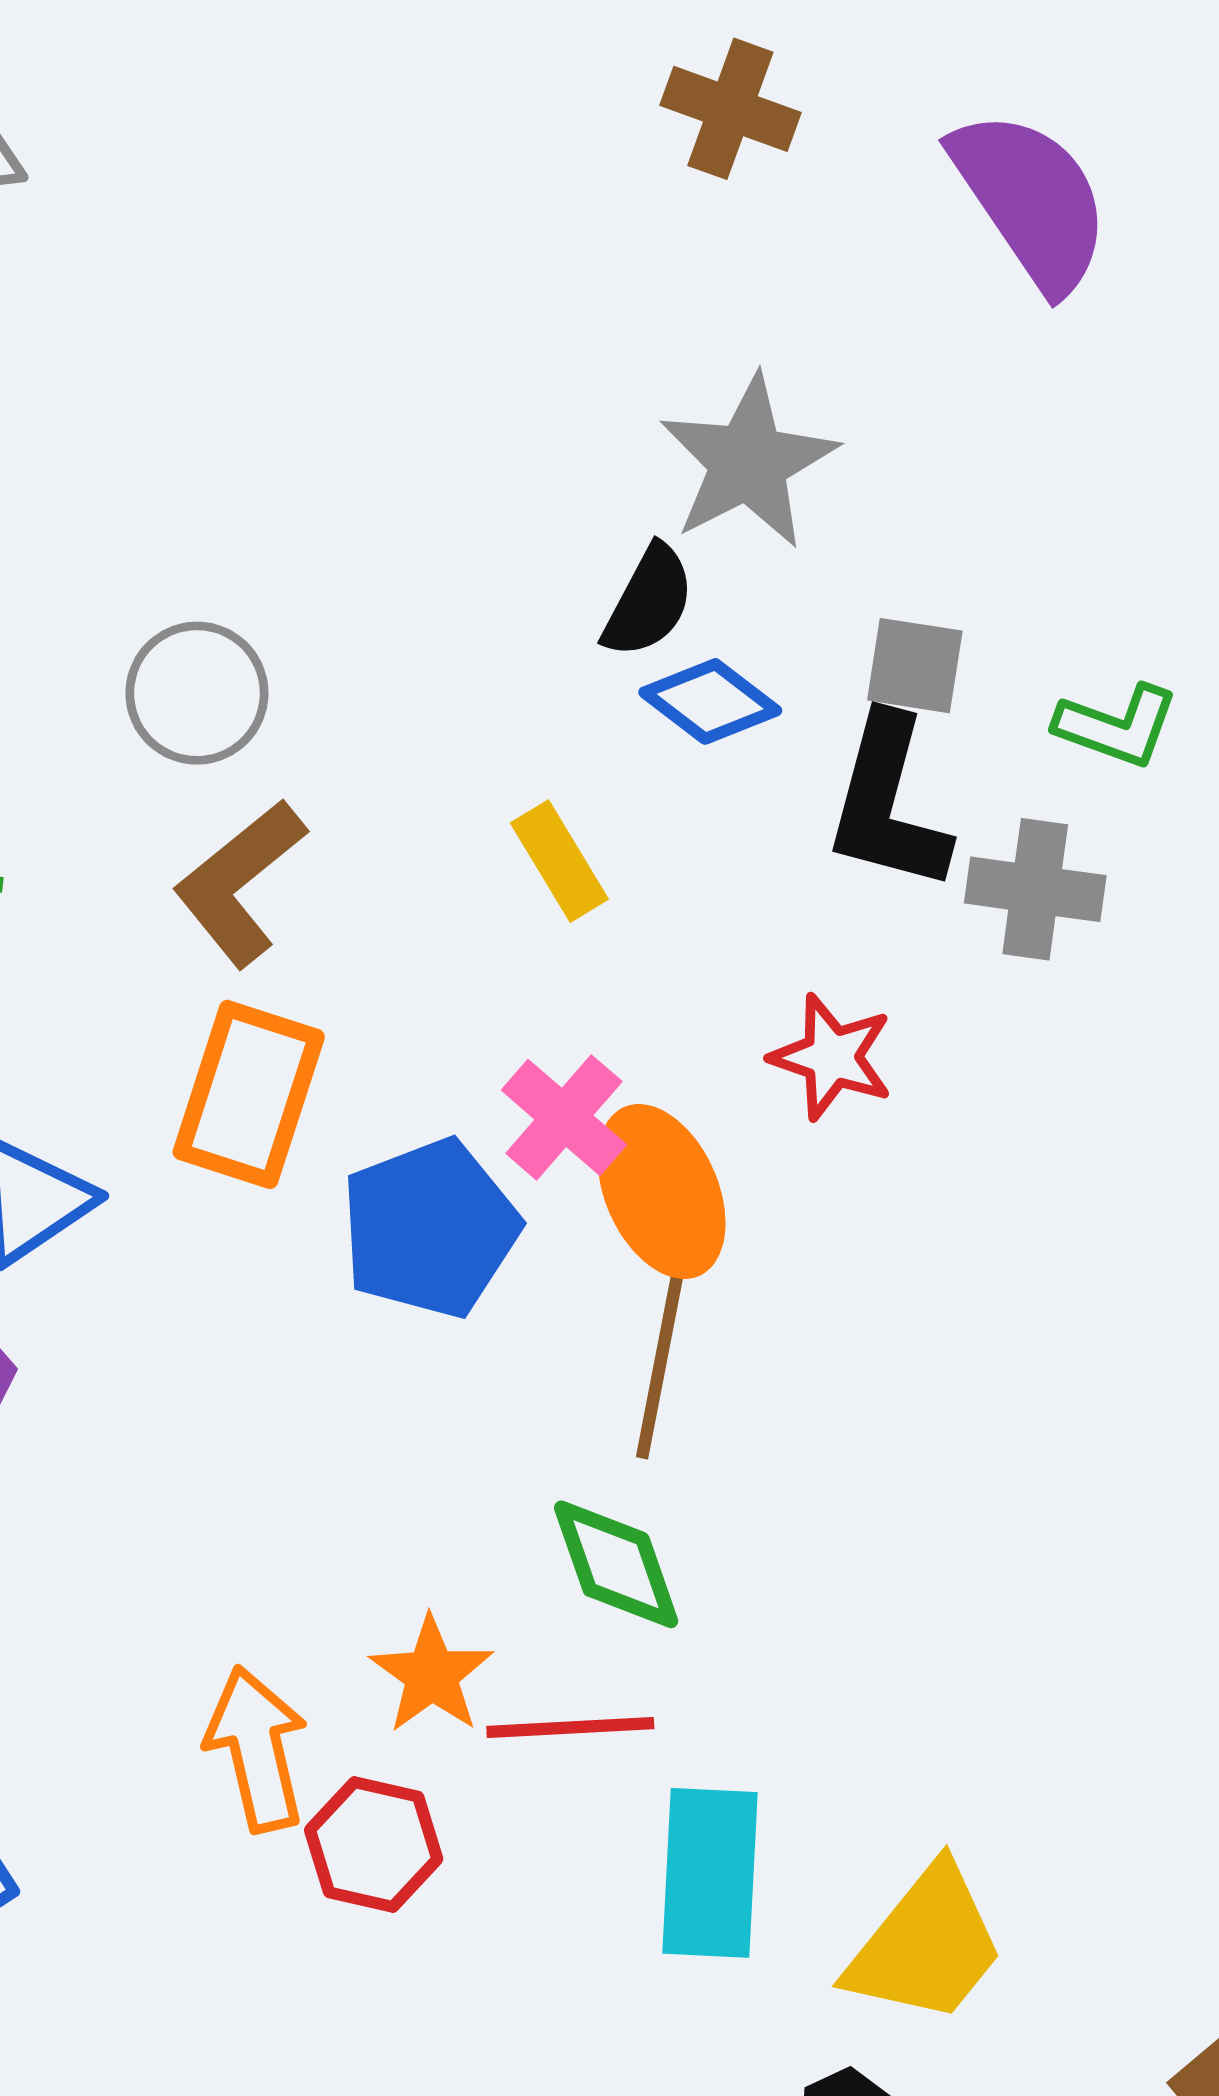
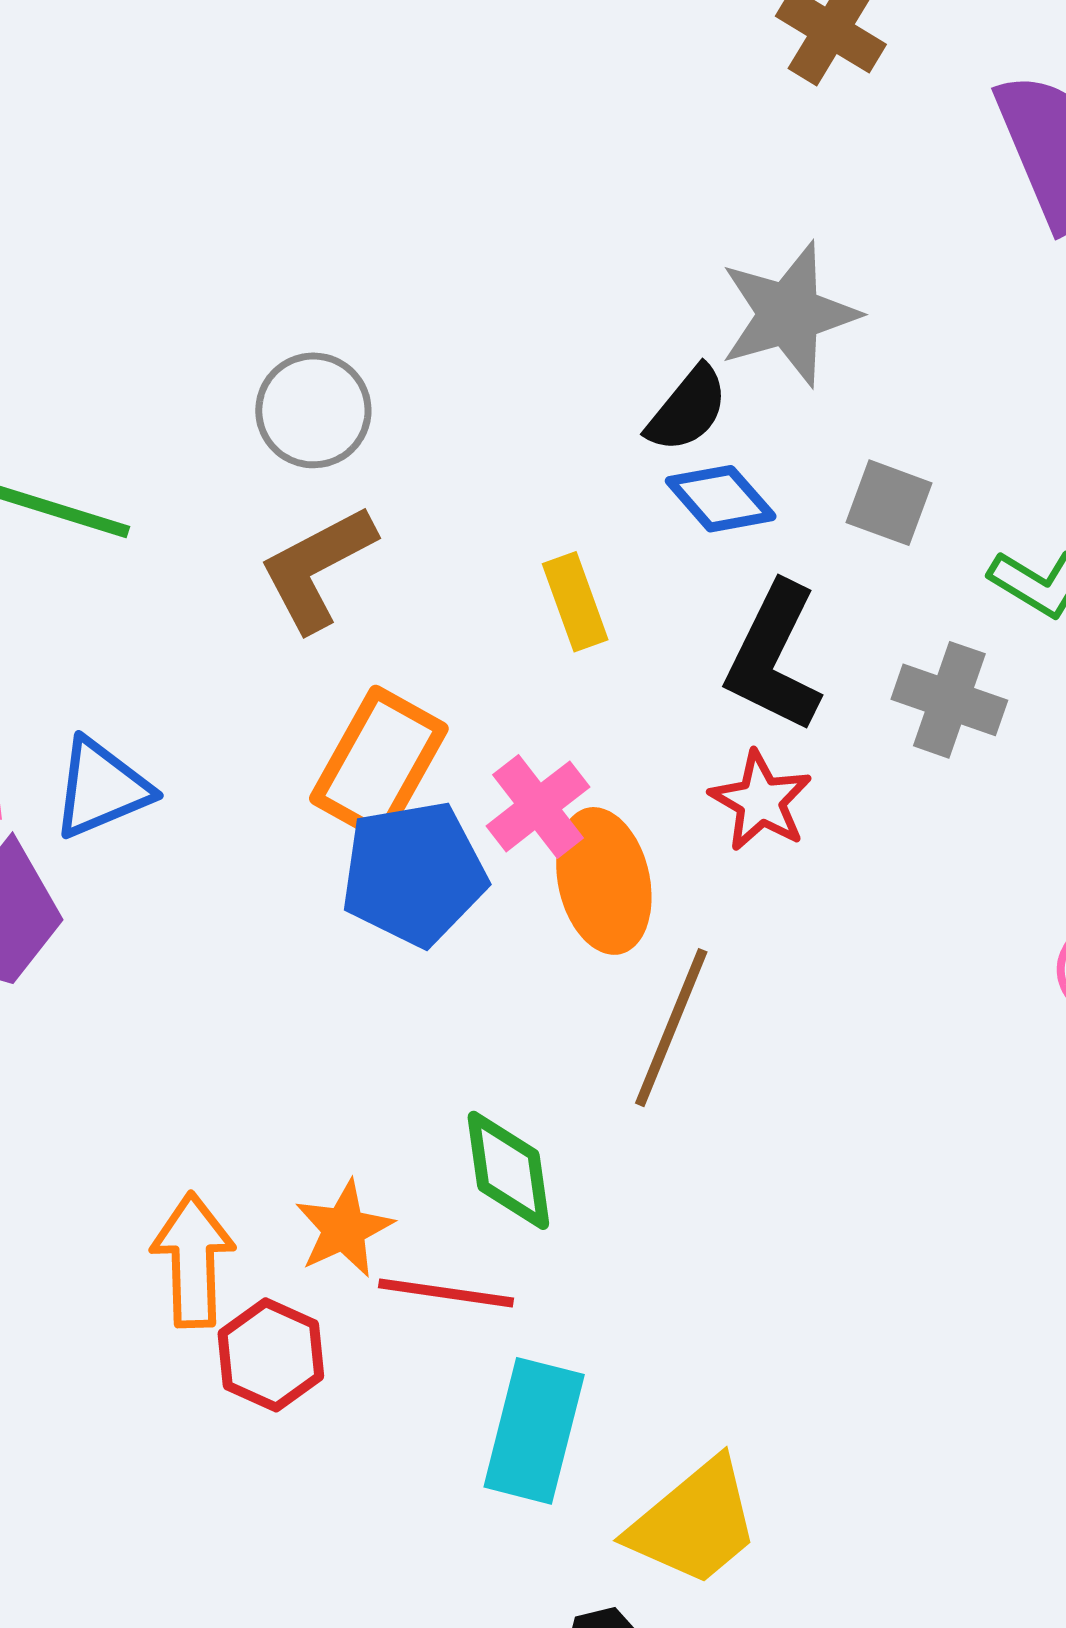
black L-shape: (888, 803) -> (774, 657), moved
orange rectangle: (249, 1094) -> (379, 763), moved
brown line: (661, 1357) -> (671, 1028), moved

